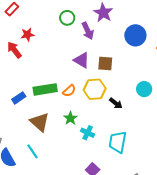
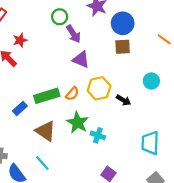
purple arrow: (88, 31) -> (73, 34), moved
blue circle: (135, 35) -> (123, 23), moved
brown square: (105, 63) -> (123, 47), moved
green star: (70, 118) -> (78, 123), size x1.5
cyan trapezoid: (118, 142) -> (150, 143), moved

